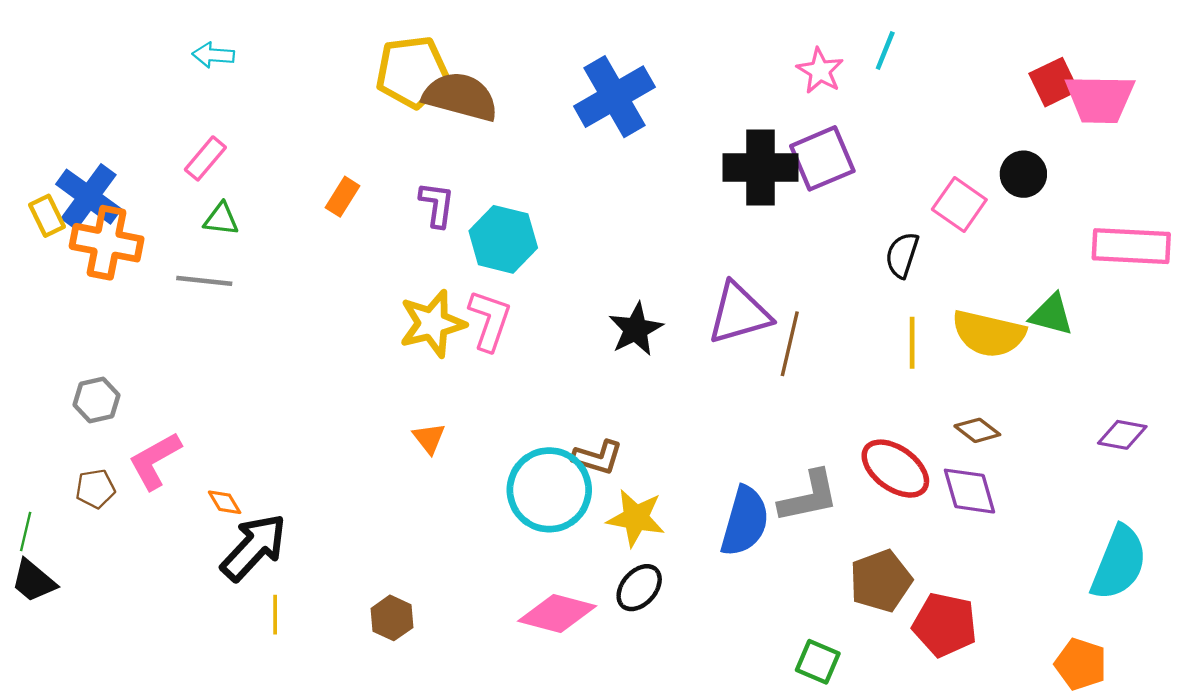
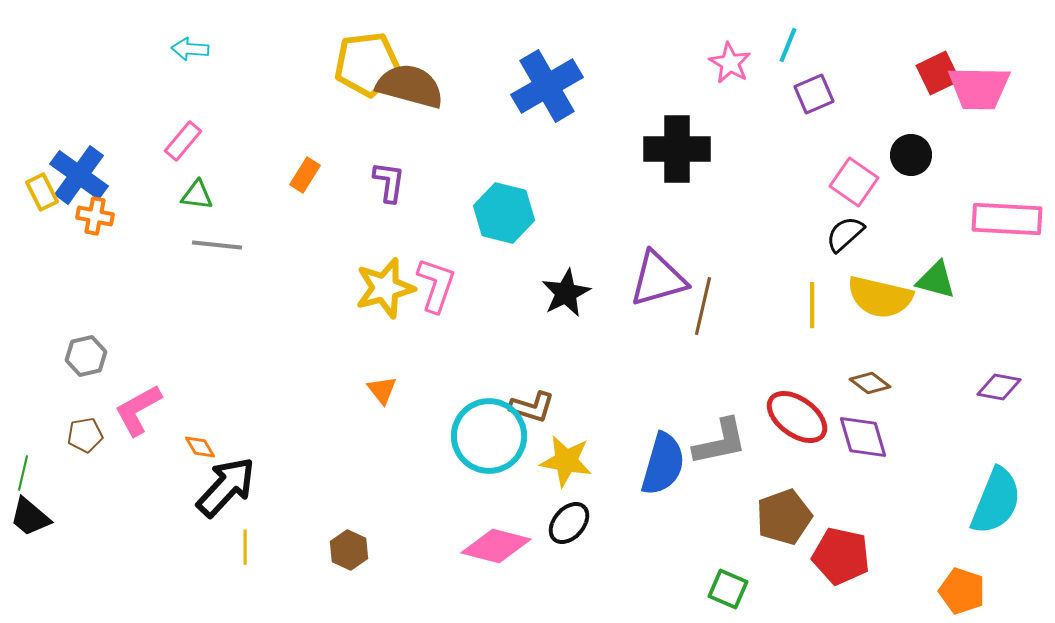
purple square: (822, 158) -> (814, 94), moved, size x0.7
cyan hexagon: (503, 239) -> (504, 213), moved
orange cross: (107, 243) -> (95, 216), size x0.6
black semicircle: (902, 255) -> (845, 234), moved, turned 30
gray line: (204, 281) -> (217, 245), moved

